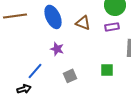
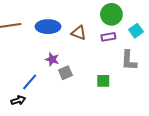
blue ellipse: (53, 17) -> (48, 27), turned -65
gray square: (70, 76) -> (65, 73), moved

